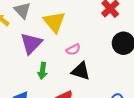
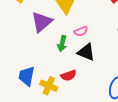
green arrow: (43, 71) -> (62, 44), moved

